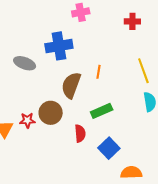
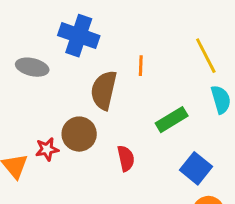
blue cross: (59, 46) -> (79, 36), turned 36
green rectangle: (102, 111) -> (172, 120), moved
blue square: (109, 148) -> (196, 168), moved

